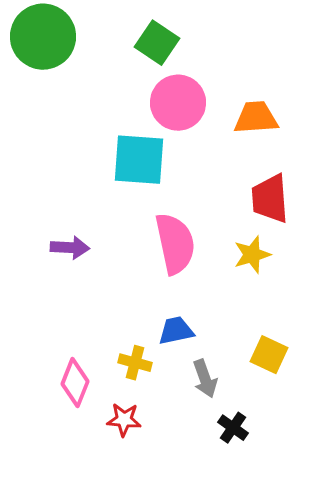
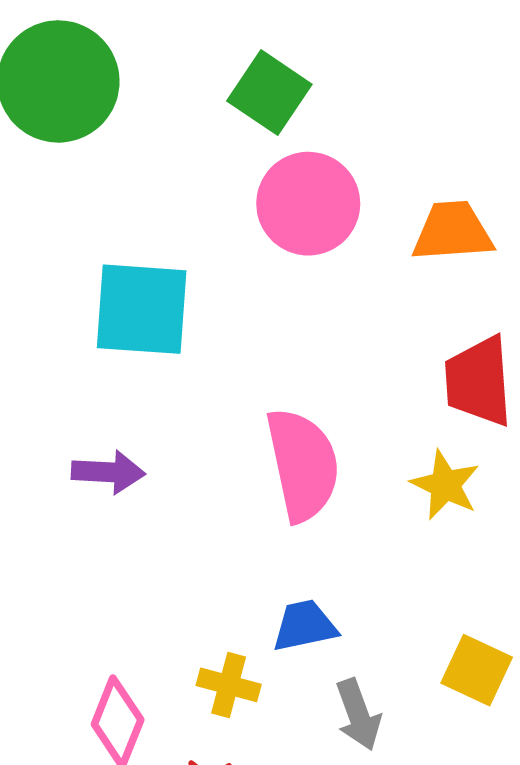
cyan square: (139, 160) -> (142, 309), moved
yellow star: (252, 255) -> (445, 485), turned -30

